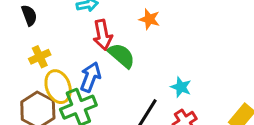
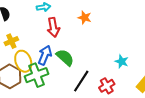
green semicircle: (121, 56) -> (65, 57), moved
cyan star: (181, 87) -> (122, 61), moved

